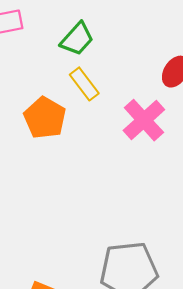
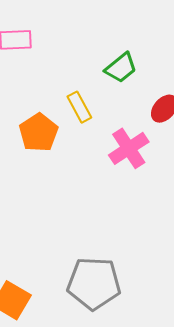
green trapezoid: (77, 39) -> (121, 68), moved

